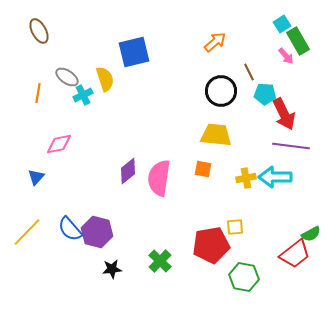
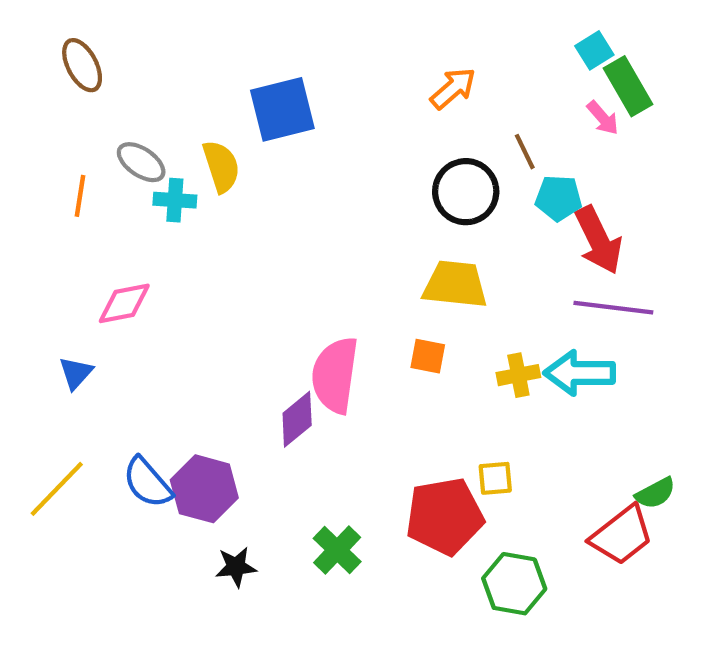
cyan cross: (83, 95) -> (175, 200), turned 30
purple diamond: (128, 171) -> (297, 419), moved

